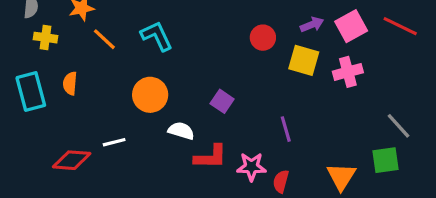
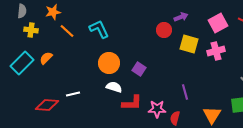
purple arrow: (312, 25) -> (181, 17), moved
orange semicircle: (70, 83) -> (46, 58), turned 40
cyan rectangle: (31, 92) -> (22, 63), turned 60
orange circle: (150, 95) -> (109, 63), moved
purple line: (286, 129) -> (185, 92), moved

